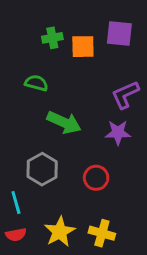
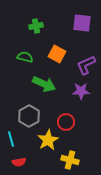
orange square: (83, 47) -> (57, 54), moved, turned 30
yellow star: (60, 232) -> (48, 140), moved
red semicircle: (16, 235) -> (19, 162), moved

